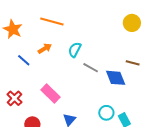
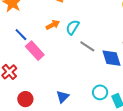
orange arrow: (45, 48) -> (53, 25), moved
pink rectangle: (51, 94) -> (35, 51), moved

